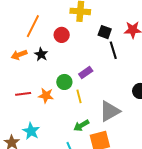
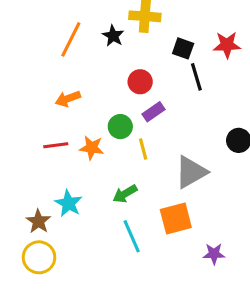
red circle: (62, 35) -> (140, 82), moved
black star: (41, 54) -> (113, 36), moved
orange arrow: (19, 55) -> (68, 99), moved
green arrow: (81, 125) -> (125, 194), moved

